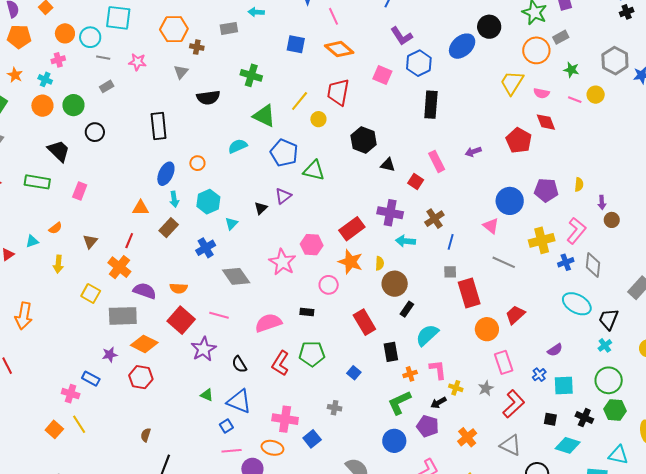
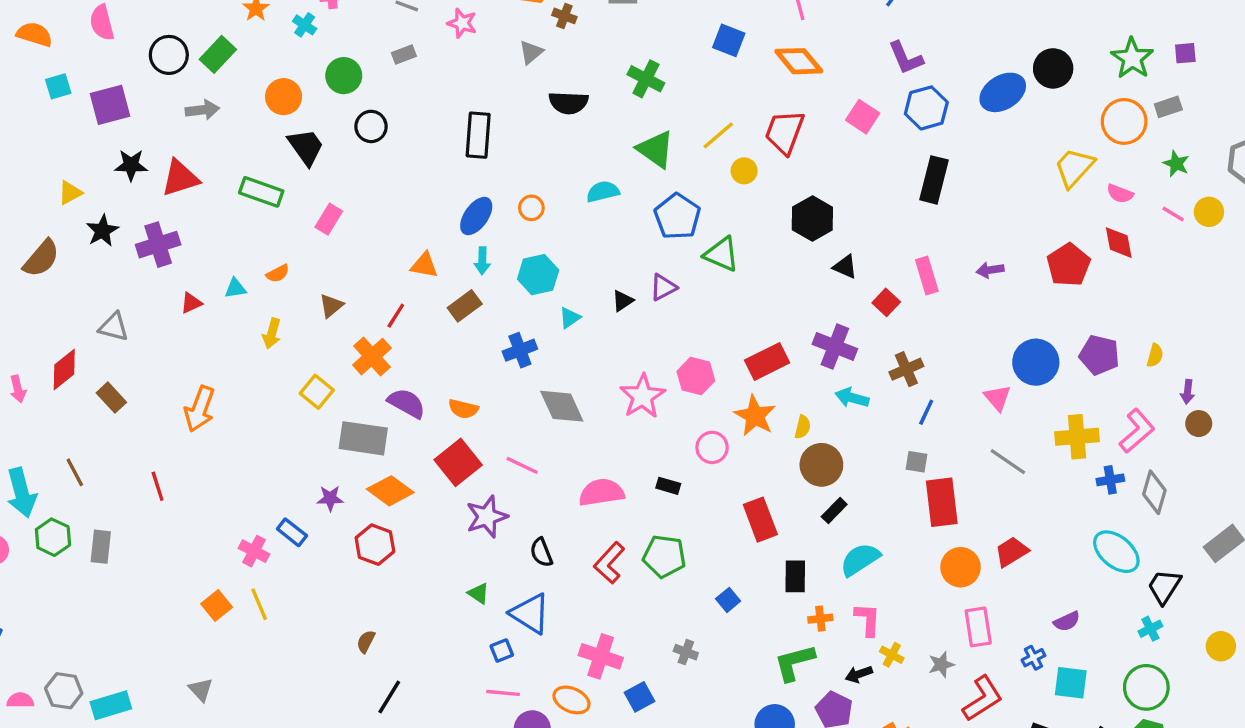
orange circle: (42, 106) -> (284, 97), moved

